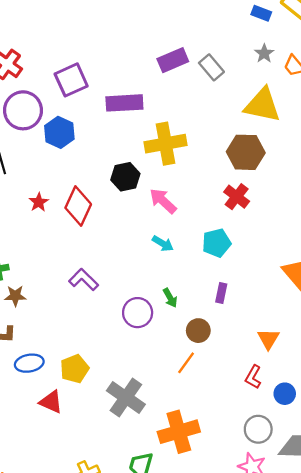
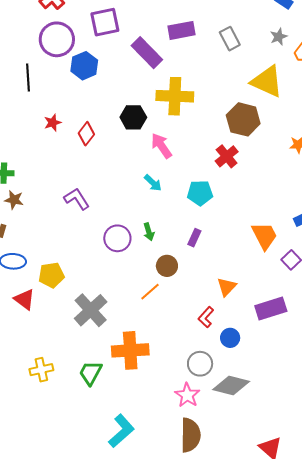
purple rectangle: (173, 60) -> (181, 30), moved
purple rectangle: (124, 103) -> (147, 53), turned 36
red diamond: (78, 206) -> (86, 134), size x0.7

